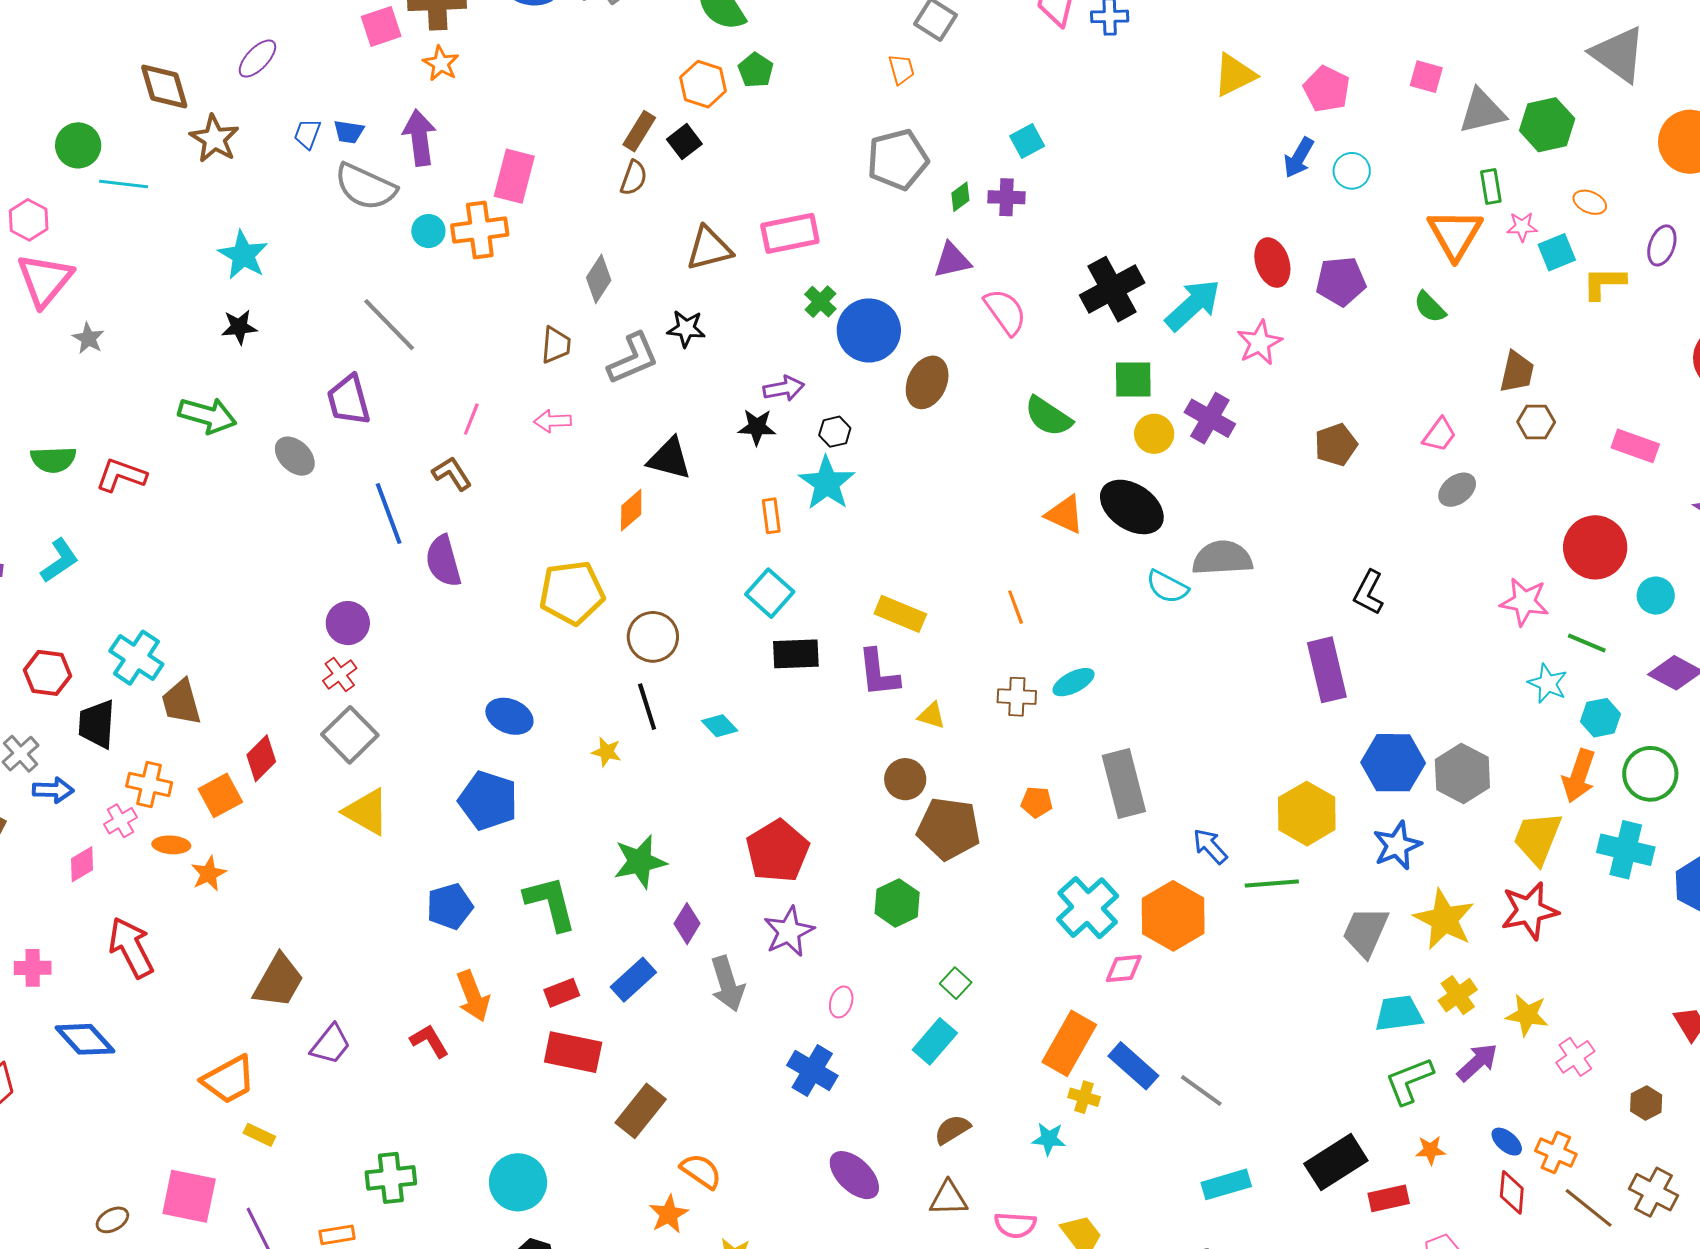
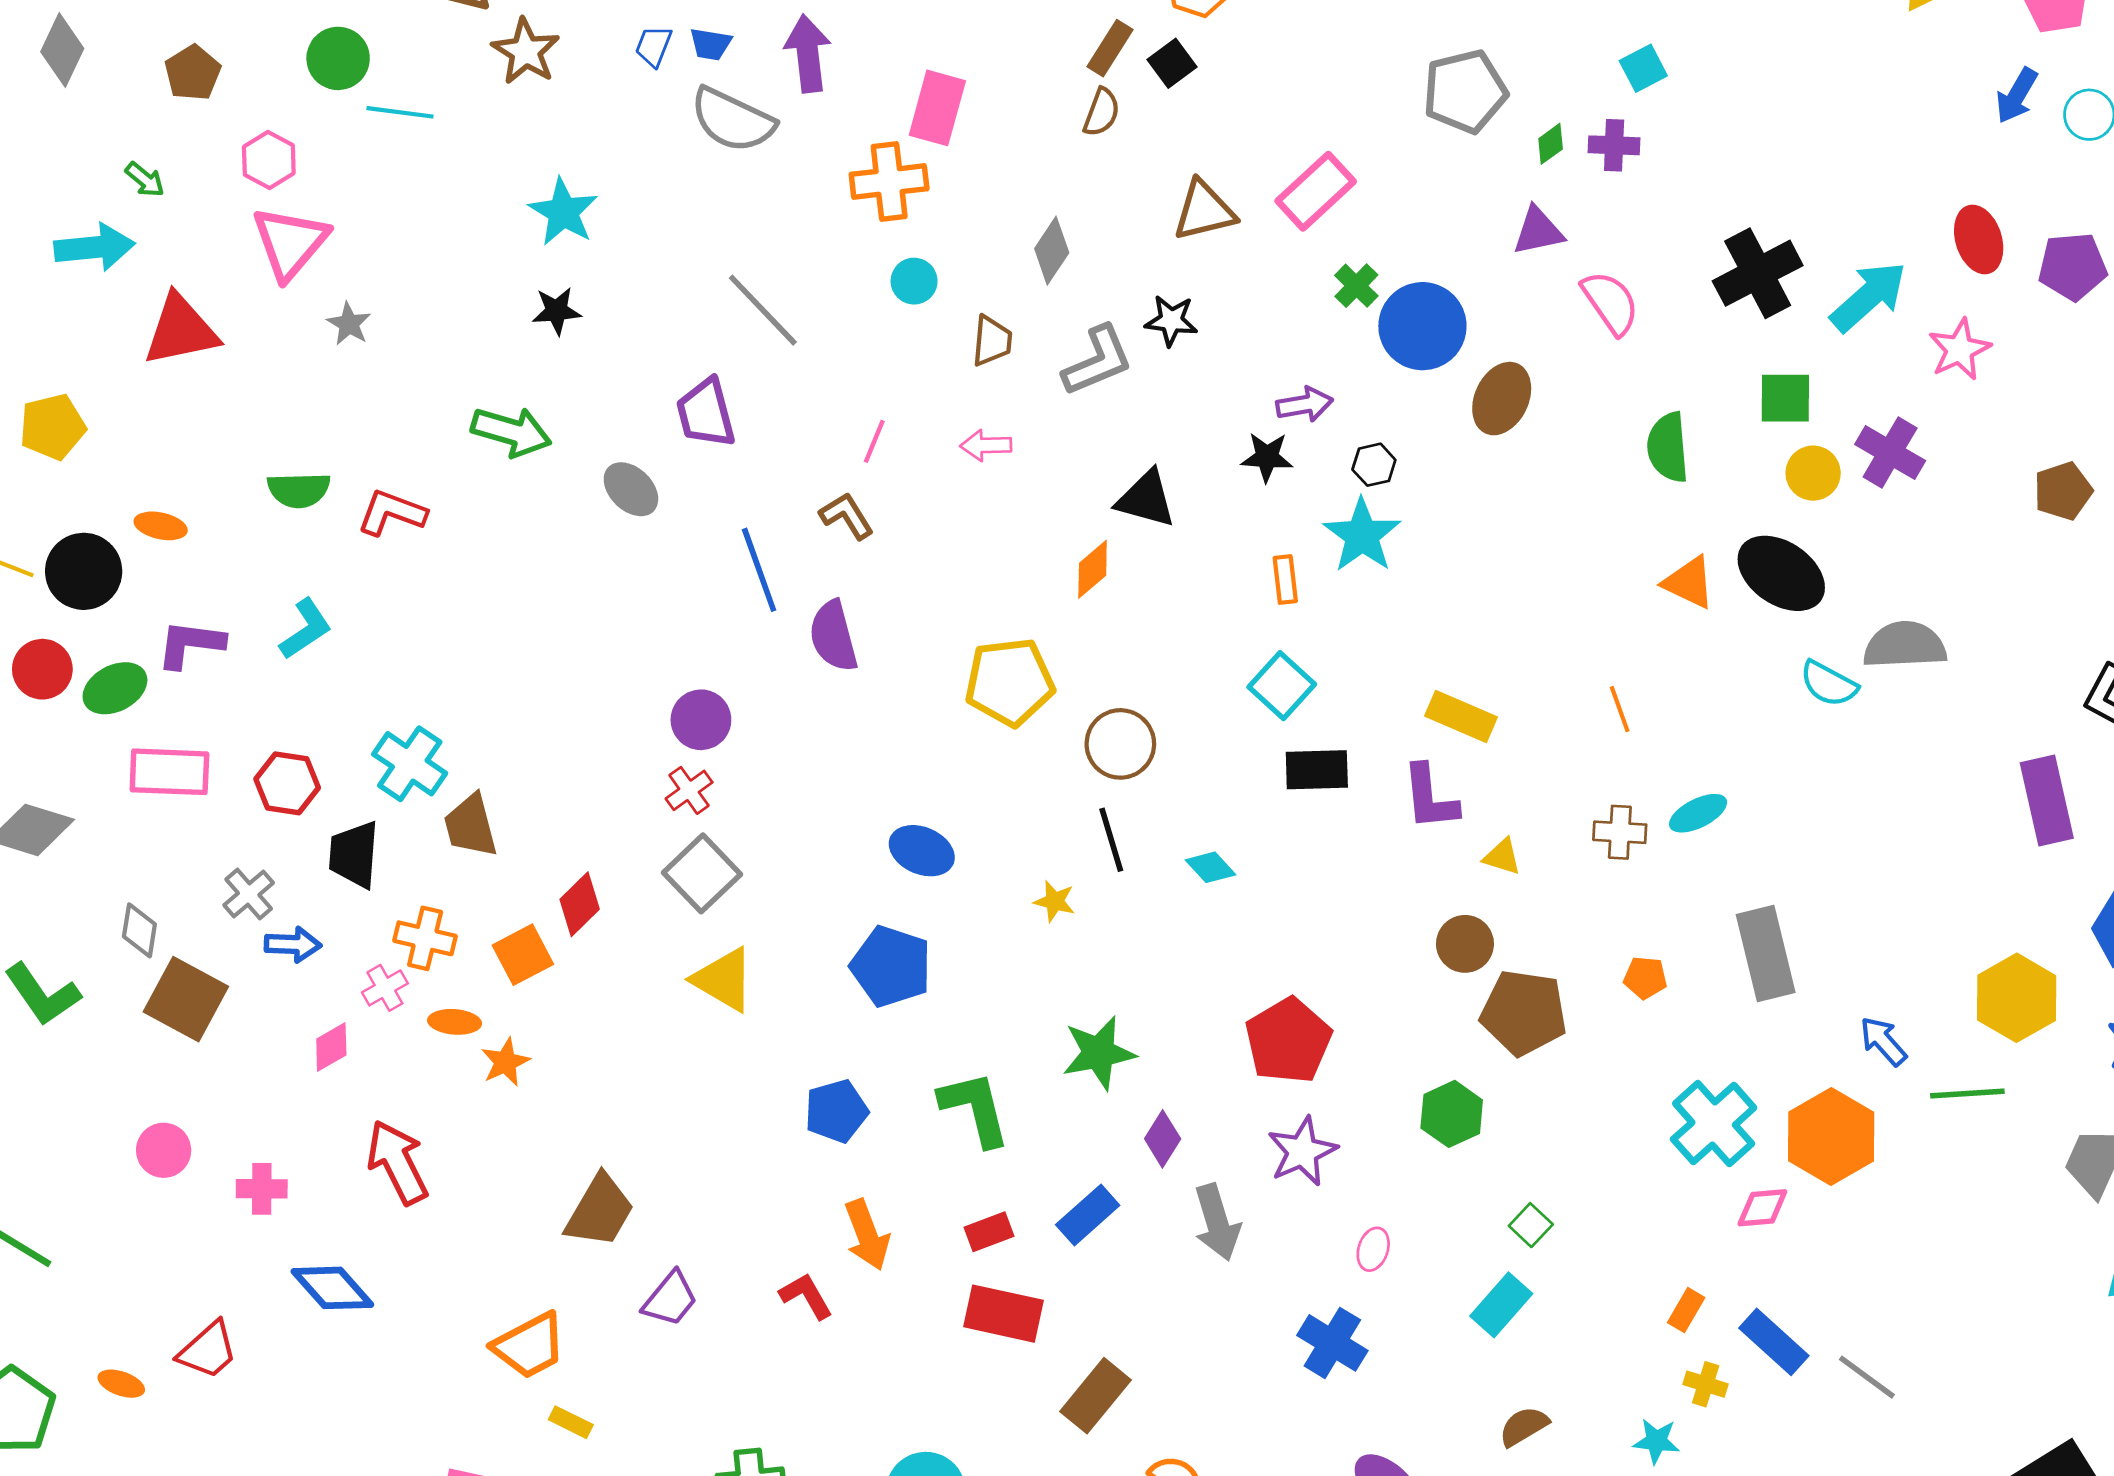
cyan circle: (428, 231) -> (914, 281), moved
pink rectangle: (790, 233) -> (1316, 191), turned -32
green semicircle: (1048, 416) -> (1668, 447), turned 51
orange rectangle: (1069, 1043) -> (1686, 1310), size x0.5

